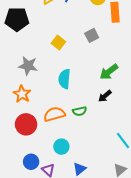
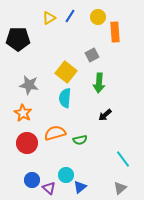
yellow square: (58, 43) -> (66, 72), moved, size x1.5
green arrow: (109, 72) -> (99, 83), moved, turned -48
green semicircle: (80, 111) -> (80, 140), moved
cyan circle: (61, 147) -> (66, 175), moved

